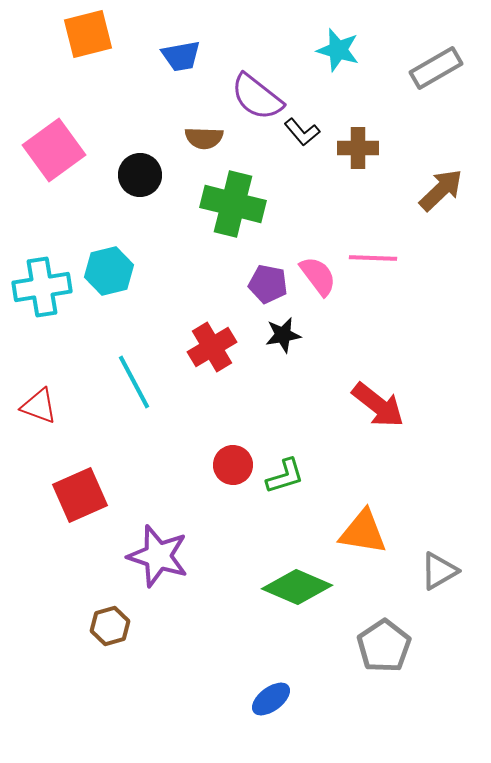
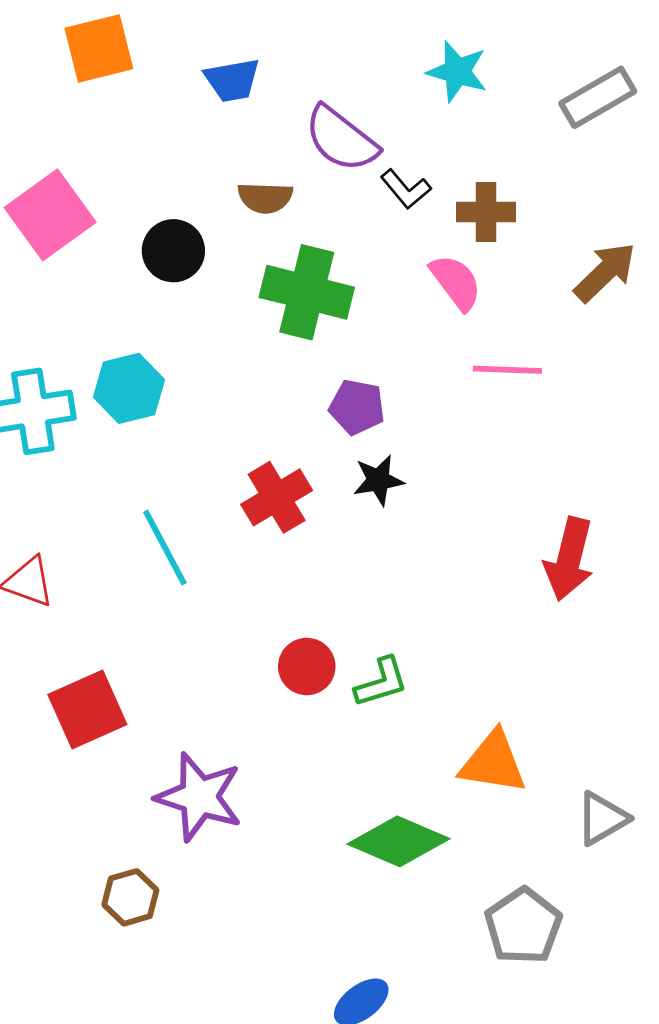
pink semicircle: (318, 276) -> (456, 282), moved
red arrow: (378, 405) -> (569, 559), moved, turned 66

